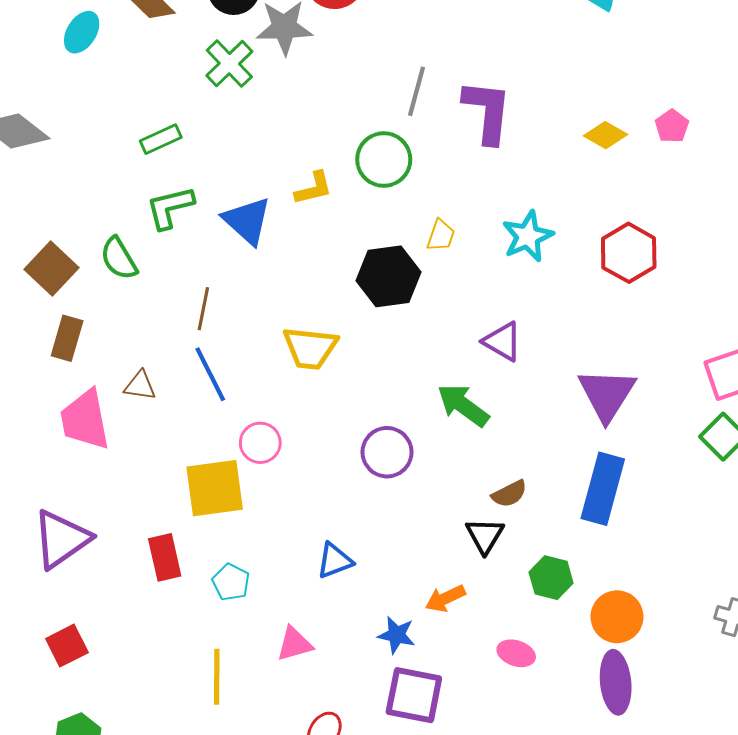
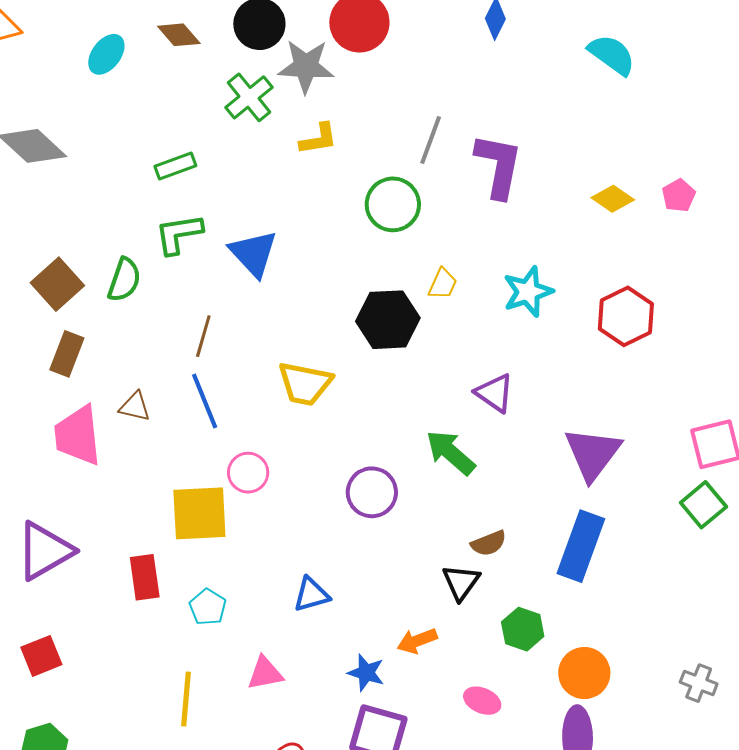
yellow L-shape: (314, 188) -> (318, 139), moved
green semicircle: (119, 259) -> (124, 280), turned -135

